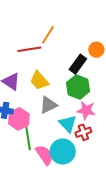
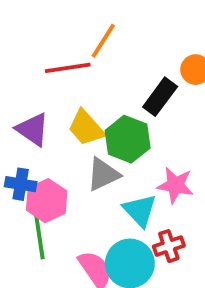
green hexagon: (78, 87) -> (128, 139), moved
red cross: (83, 132) -> (169, 246), moved
green line: (28, 138) -> (39, 237), moved

